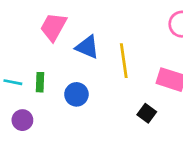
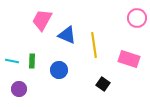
black square: (147, 113) -> (103, 84), moved

